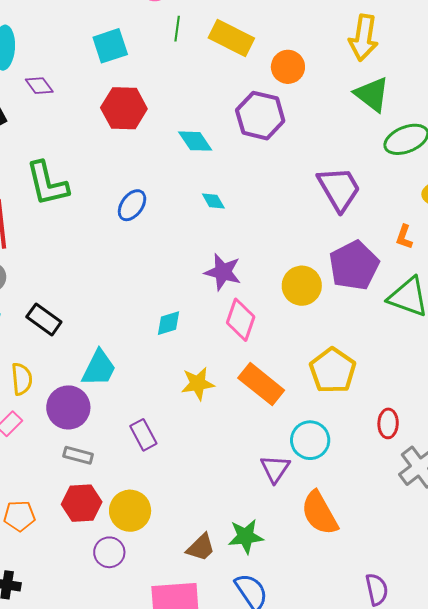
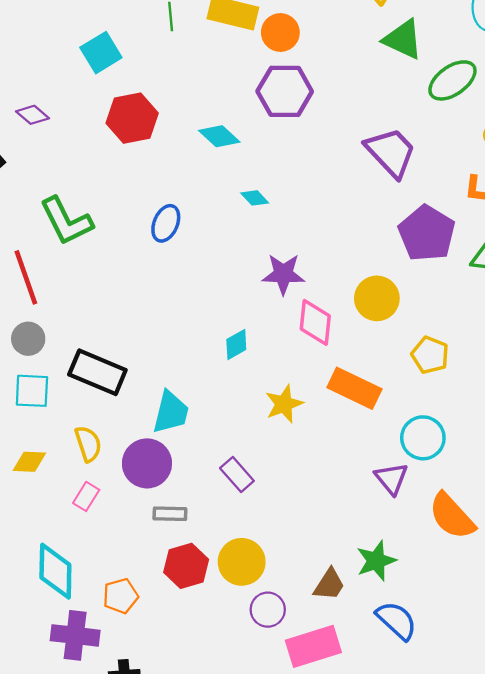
orange circle: (288, 67) -> (280, 33), moved
yellow circle: (302, 286) -> (377, 298), moved
black rectangle: (44, 319) -> (97, 372), size x1.4
yellow pentagon: (333, 371) -> (430, 355), size x0.7
purple circle: (109, 552) -> (268, 610), moved

